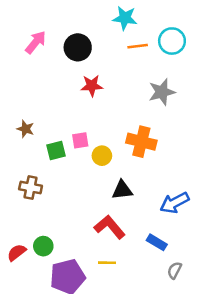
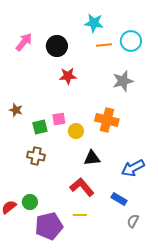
brown cross: (31, 188) -> (36, 156), moved

